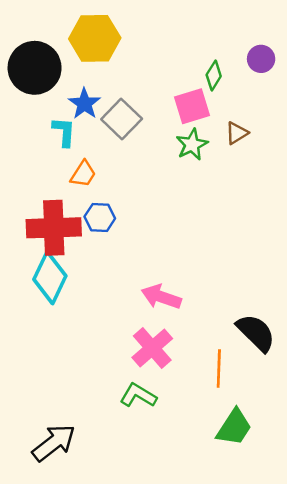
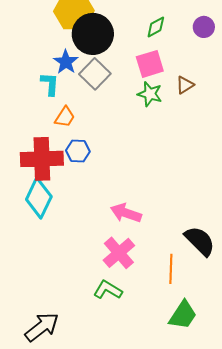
black circle: (35, 68) -> (93, 34), moved
green diamond: (214, 75) -> (156, 27), moved, turned 30
green star: (192, 145) -> (150, 94), turned -30

